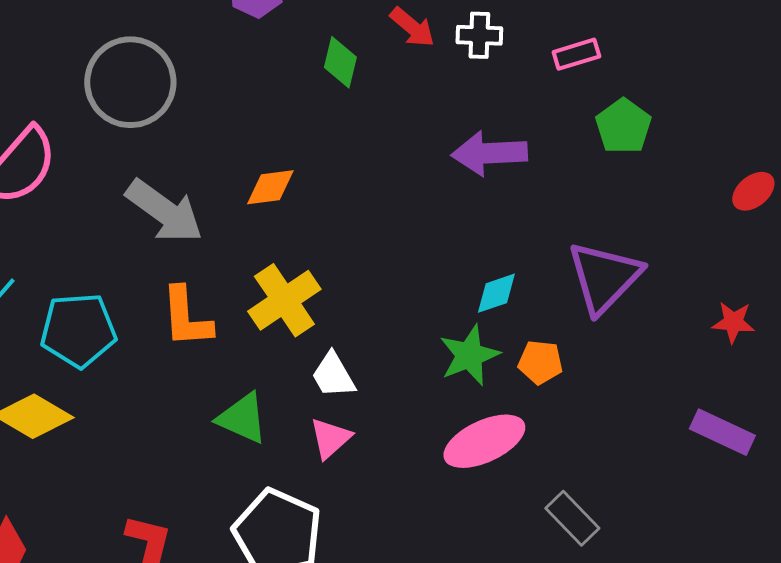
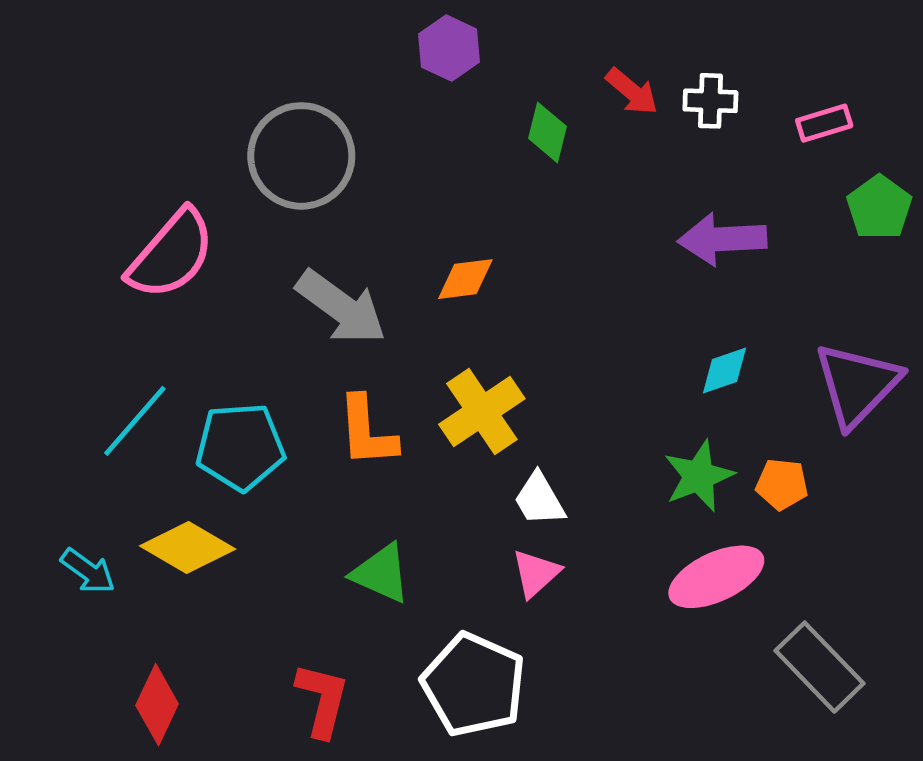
cyan diamond: (496, 293) -> (725, 370), moved
green triangle: (242, 418) -> (381, 573), moved
gray rectangle: (572, 518) -> (820, 667), size x1.4

